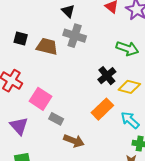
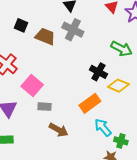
black cross: (107, 76) -> (98, 72), turned -30
gray rectangle: (56, 119) -> (44, 107), turned -32
cyan arrow: (130, 120) -> (103, 127), moved

